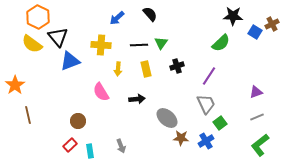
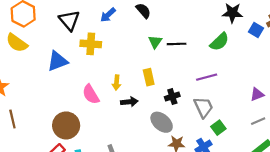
black triangle: (58, 37) -> (69, 20), moved
black line: (139, 45) -> (177, 44), moved
black cross: (177, 66) -> (172, 96), moved
yellow arrow: (118, 69) -> (117, 83), moved
yellow rectangle: (146, 69) -> (149, 77), moved
purple line: (209, 76) -> (207, 77), turned 42
brown circle: (78, 121) -> (66, 125), size x1.6

